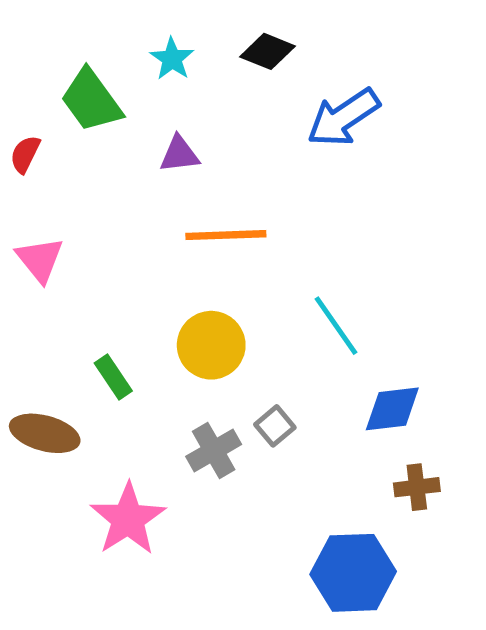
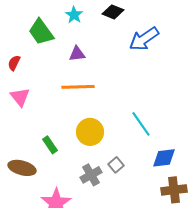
red semicircle: (25, 154) -> (14, 63), moved
orange line: (226, 235) -> (78, 87), moved
brown cross: (417, 487) -> (174, 190), size x1.4

